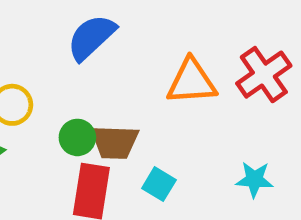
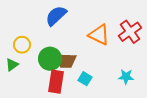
orange triangle: (192, 82) -> (99, 35), turned 30
green circle: (77, 137) -> (50, 59), size x1.5

